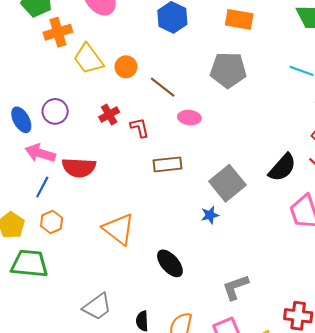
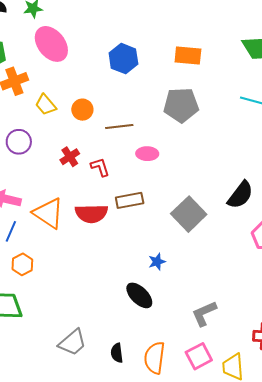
yellow trapezoid: (88, 59) -> (46, 105), size x0.7
brown line: (163, 87) -> (119, 126), turned -40
purple circle: (55, 111) -> (19, 142), moved
red semicircle: (79, 168) -> (91, 214), moved
blue star: (210, 215) -> (157, 262), moved
orange triangle: (119, 229) -> (48, 213), moved

